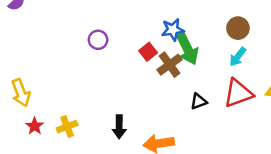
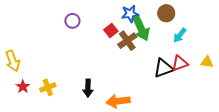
brown circle: (238, 28) -> (166, 13), moved
red triangle: (238, 93) -> (180, 63), size x0.7
black triangle: (199, 101) -> (163, 68), moved, size x1.5

